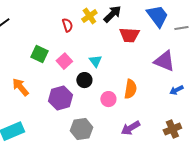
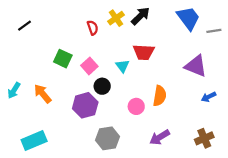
red trapezoid: (129, 35) -> (144, 52), moved
black circle: (84, 80) -> (102, 86), moved

